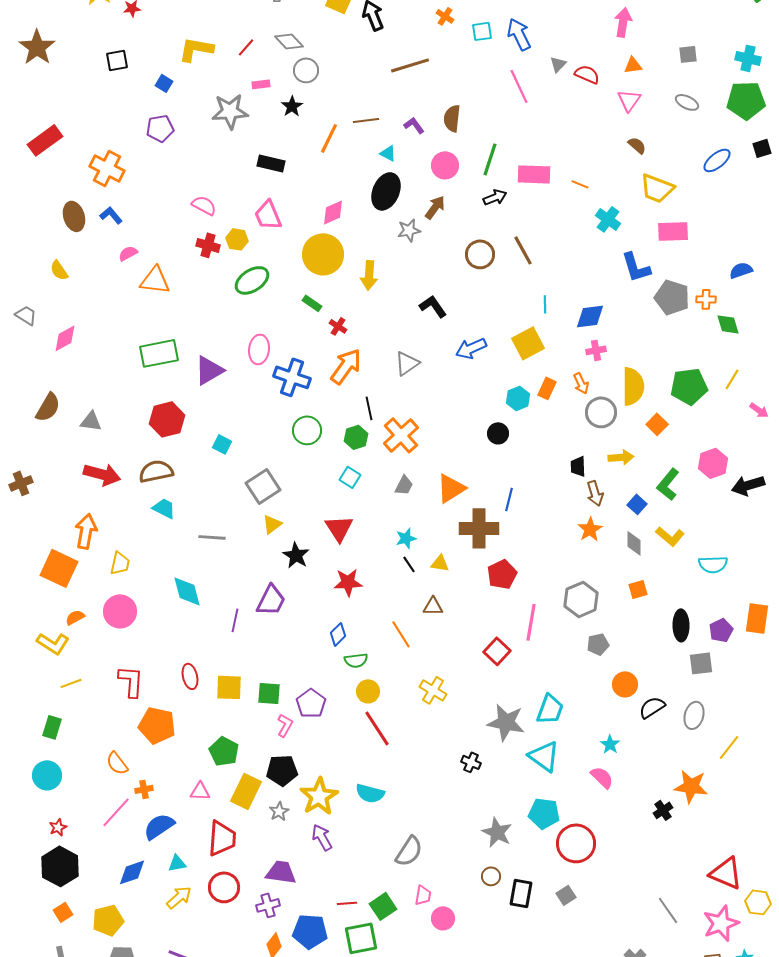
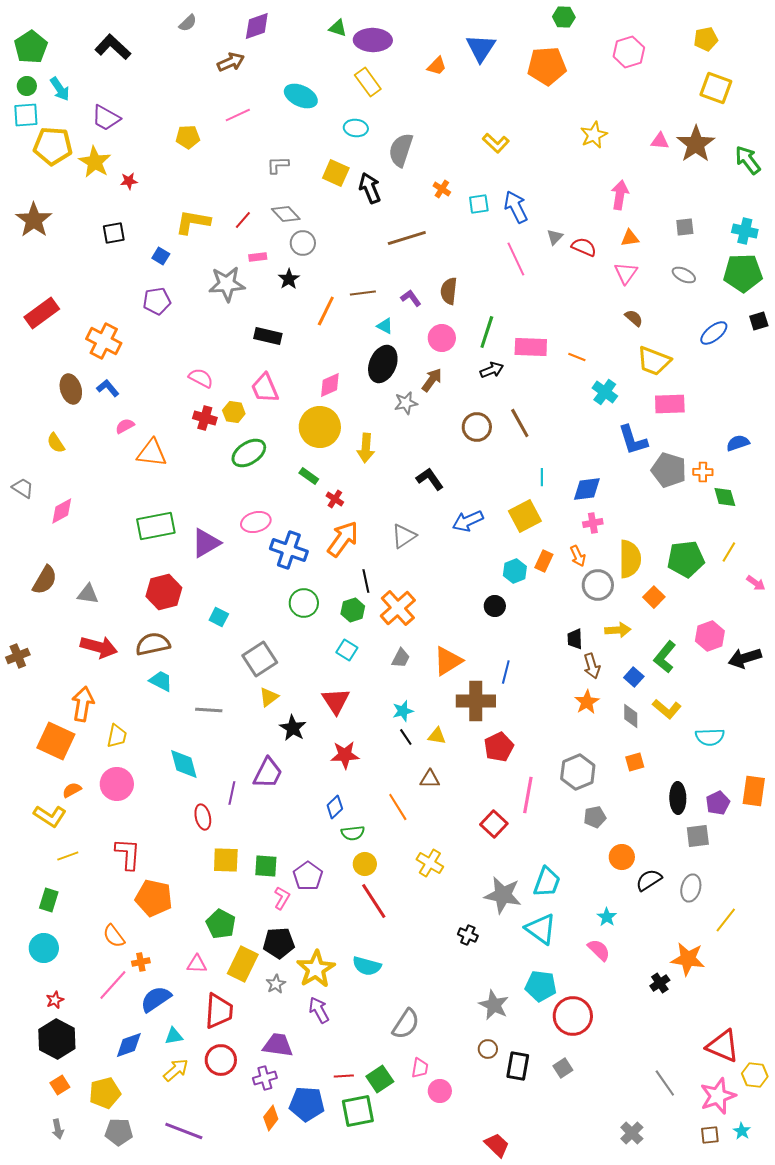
pink ellipse: (259, 349) -> (256, 522), turned 68
red ellipse: (190, 676) -> (203, 817), moved

